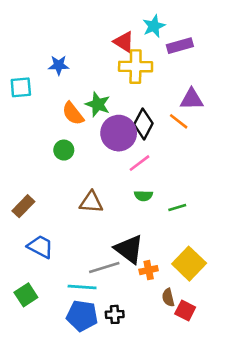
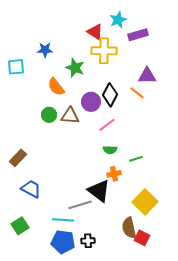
green star: (98, 104) -> (75, 68), moved
purple circle: (119, 133) -> (91, 102), size x0.7
brown triangle: (91, 202) -> (70, 116), moved
orange cross: (149, 270) -> (114, 174), moved
brown semicircle: (168, 297) -> (129, 228), size x1.5

